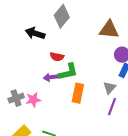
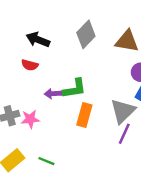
gray diamond: (62, 16) -> (86, 34), moved
red semicircle: (57, 57) -> (30, 65), moved
gray triangle: (110, 88) -> (123, 111), size x1.6

